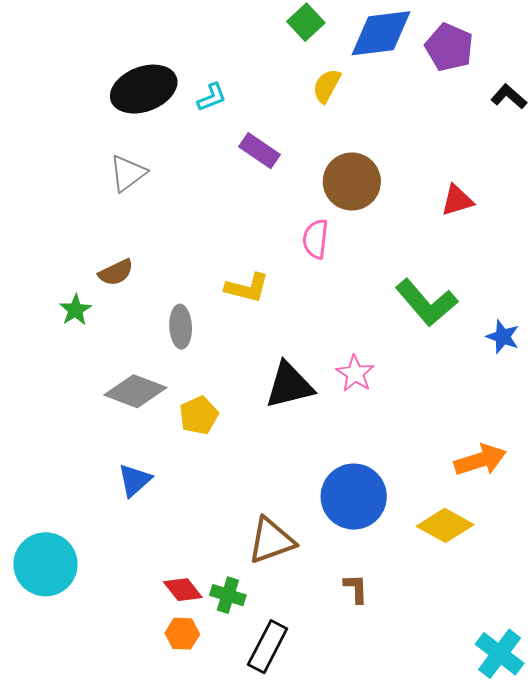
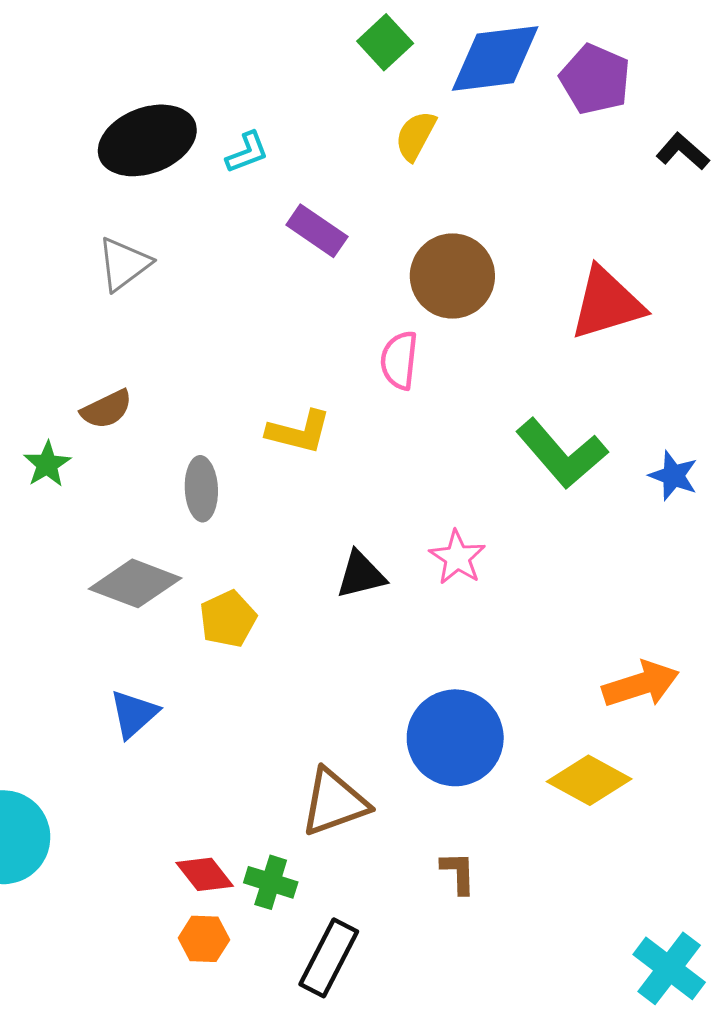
red triangle: (457, 200) -> (607, 303), size x1.6
blue star: (503, 337) -> (673, 476), moved
black triangle: (289, 385) -> (361, 575), size x0.7

